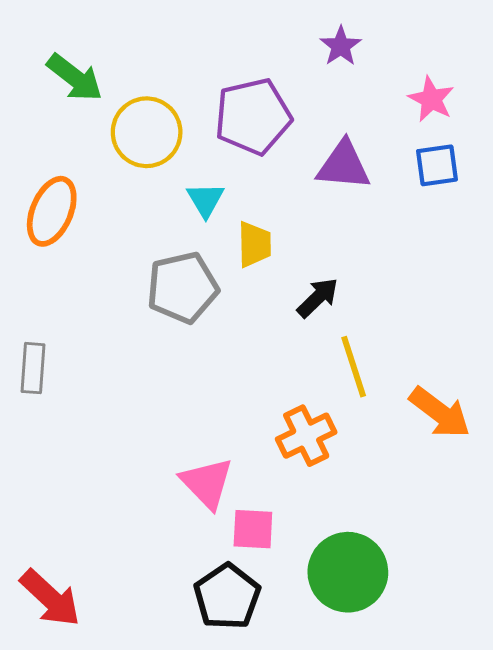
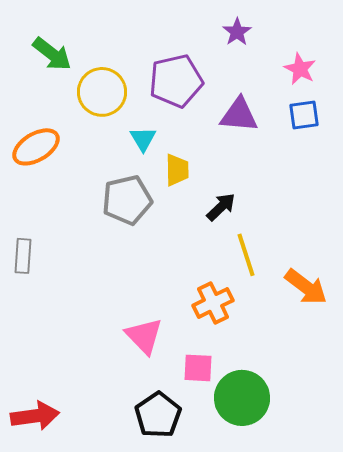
orange ellipse: (52, 211) -> (36, 147), turned 36
pink square: (253, 529) -> (198, 368), moved
red arrow: (50, 598) -> (35, 416), turned -51

